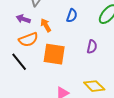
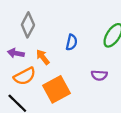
purple semicircle: (92, 47) -> (99, 75), turned 88
orange square: (54, 54) -> (57, 89), turned -30

